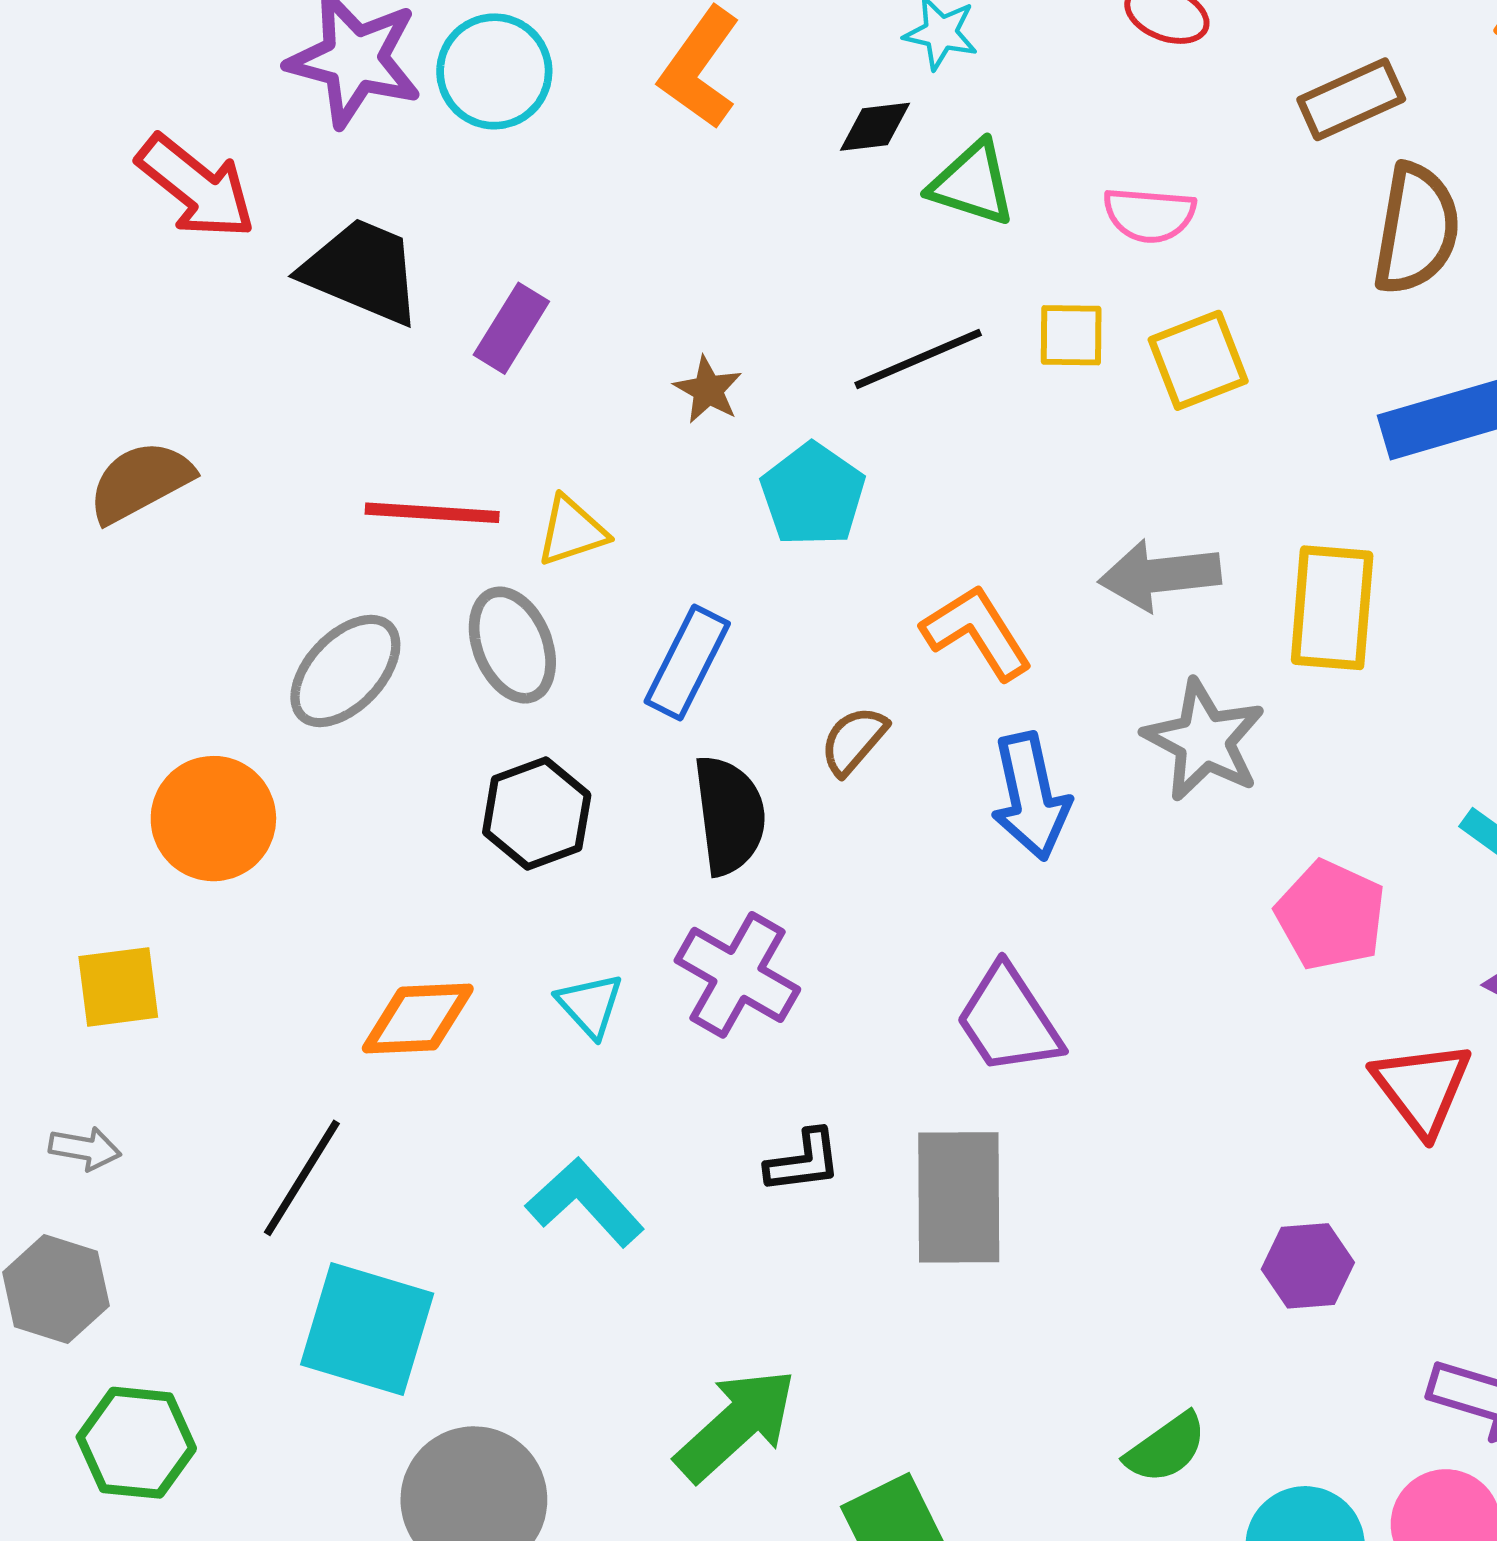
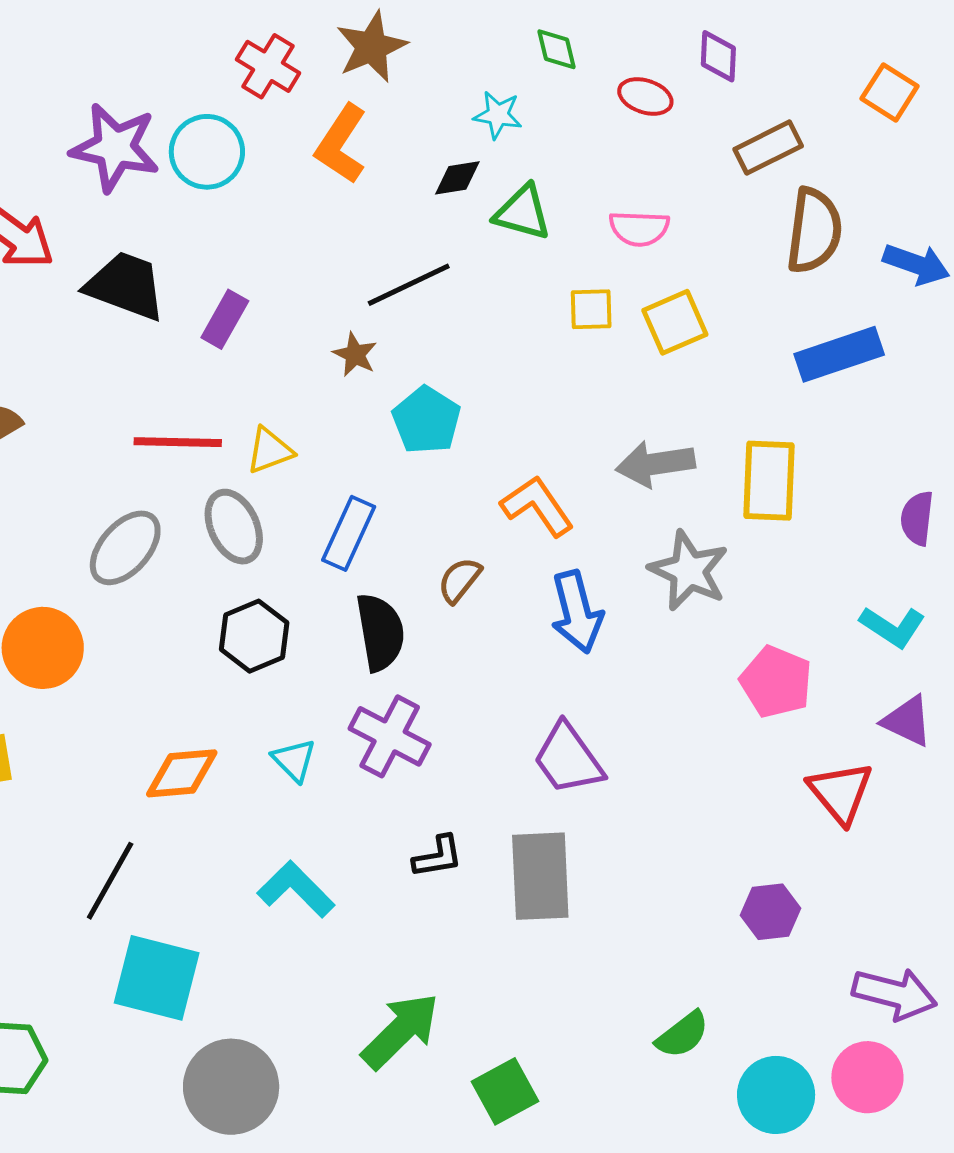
black line: (918, 359) -> (409, 285), moved

